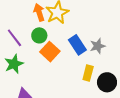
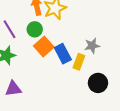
blue rectangle: (77, 45) -> (63, 54), moved
yellow rectangle: (88, 73) -> (79, 62), moved

